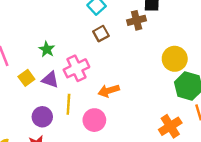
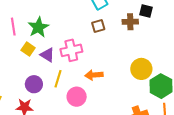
green star: (47, 49) -> (38, 27), moved, size x1.5
yellow circle: (175, 59) -> (141, 69), moved
yellow square: (26, 78) -> (28, 49), turned -32

